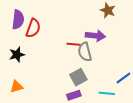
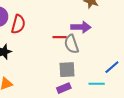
gray square: (78, 77) -> (67, 70), turned 30

